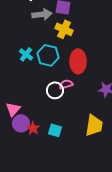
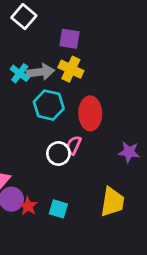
gray arrow: (42, 14) -> (40, 72), moved
cyan cross: (26, 54) -> (20, 73), moved
pink semicircle: (66, 84) -> (74, 145), turned -48

